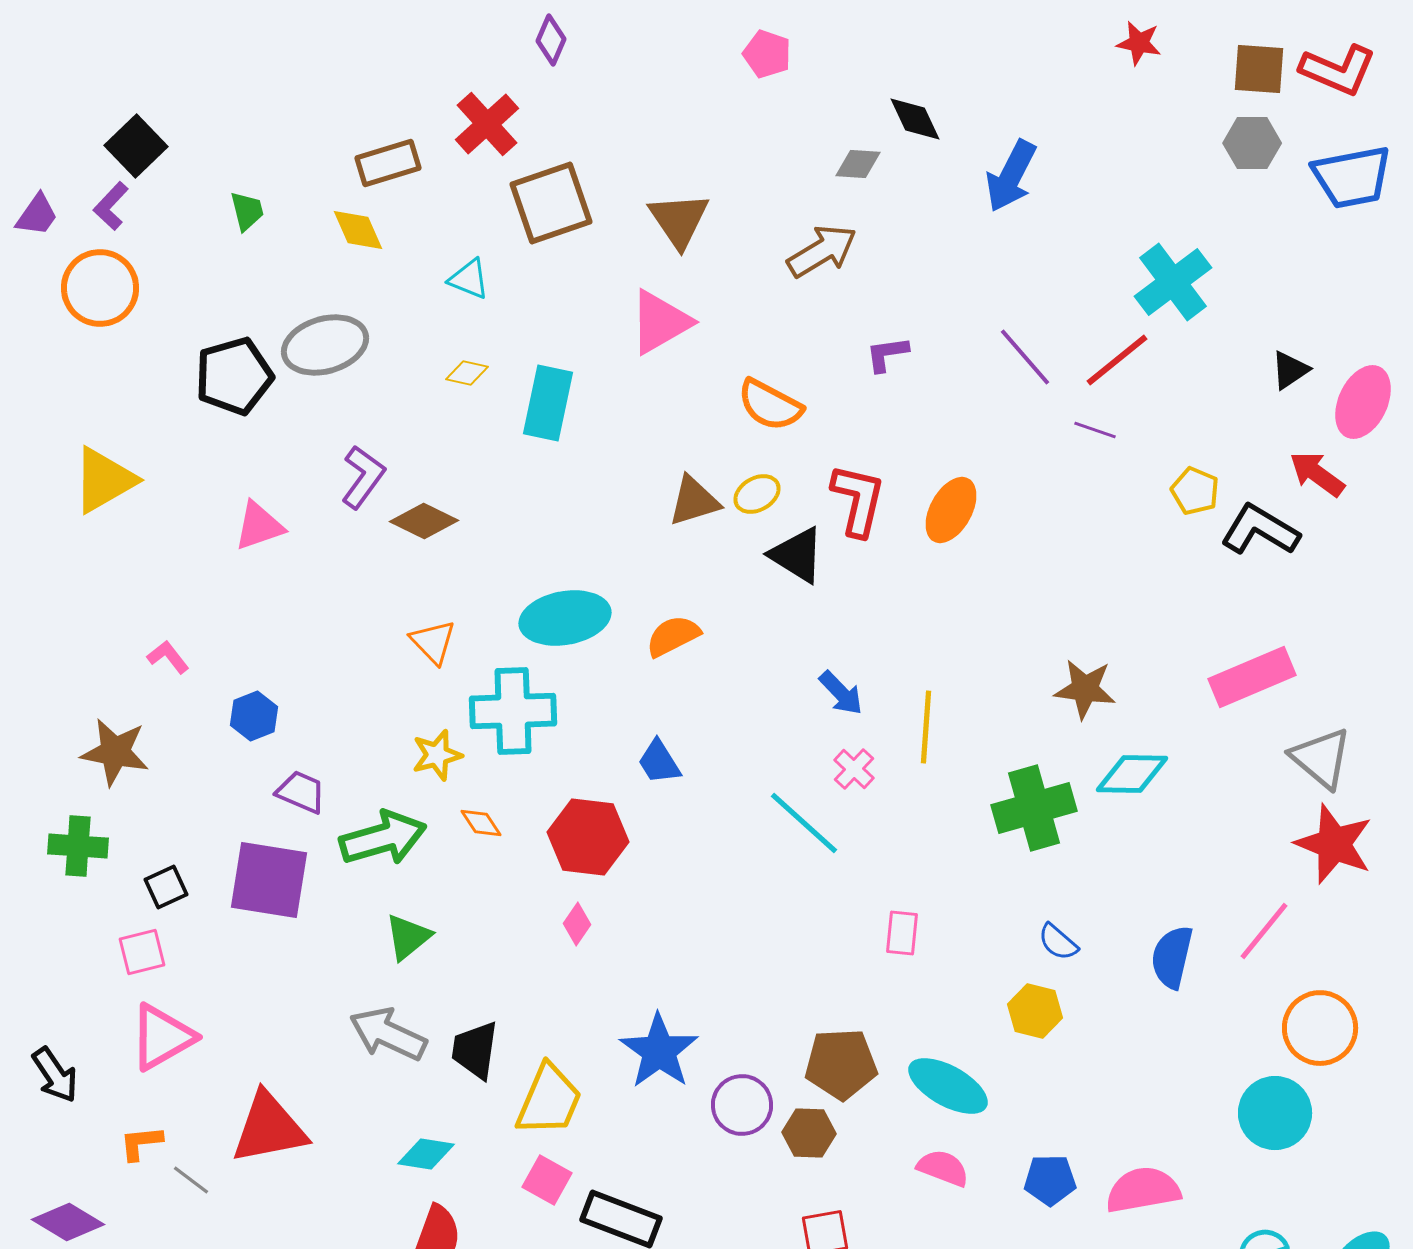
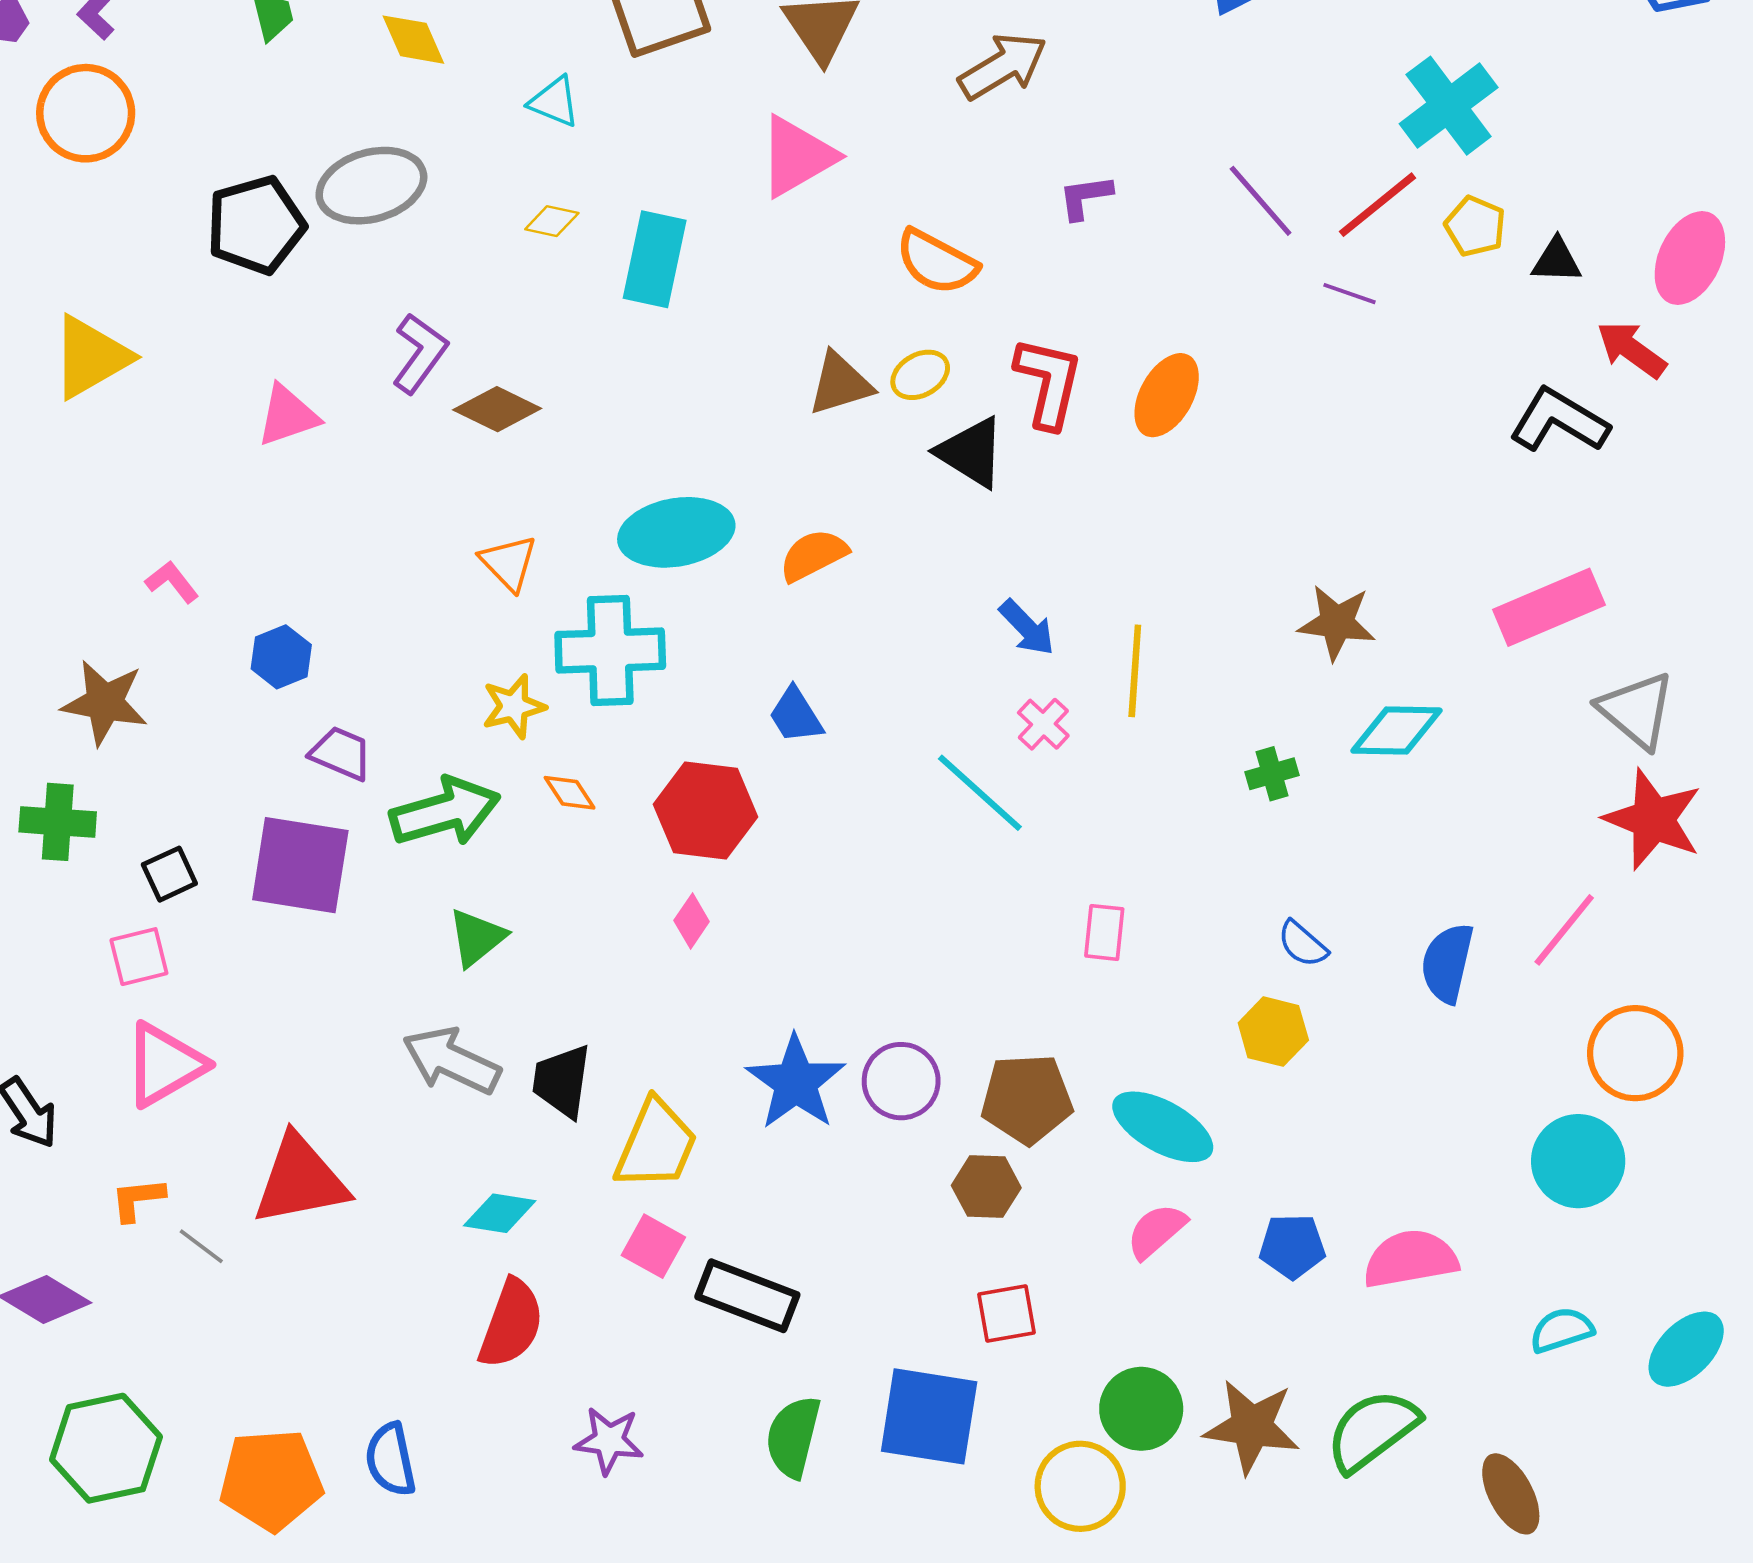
black triangle: (1290, 370) -> (1557, 261), moved, turned 36
yellow pentagon: (1195, 491) -> (1475, 226), moved
green cross: (1034, 808) -> (1272, 774), size x0.5
purple circle: (742, 1105) -> (901, 1081), moved
pink semicircle: (943, 1168) -> (1156, 1231), turned -62

